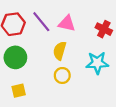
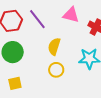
pink triangle: (67, 23) -> (71, 15), moved

